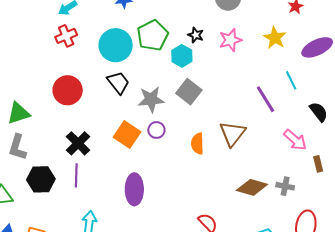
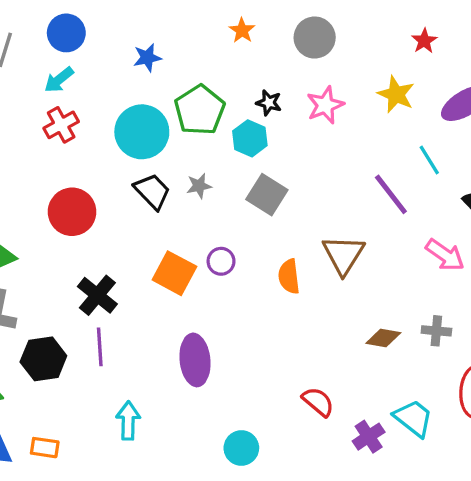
gray star: (151, 99) -> (199, 186), moved, size x0.6
brown diamond: (252, 187) -> (383, 338), size x0.7

